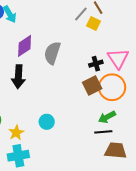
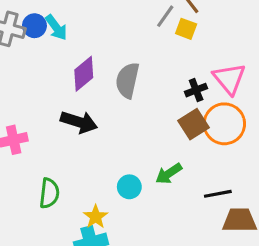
black arrow: (18, 77) -> (79, 122), turned -70
green arrow: (107, 117) -> (169, 174), moved
yellow star: (16, 133) -> (96, 217), moved

